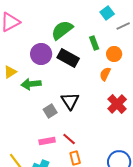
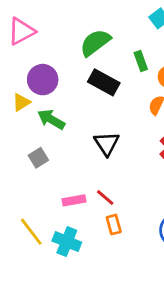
purple circle: (41, 54) -> (43, 80), moved
green arrow: (31, 84) -> (51, 119), turned 36
gray square: (50, 111) -> (38, 158), moved

